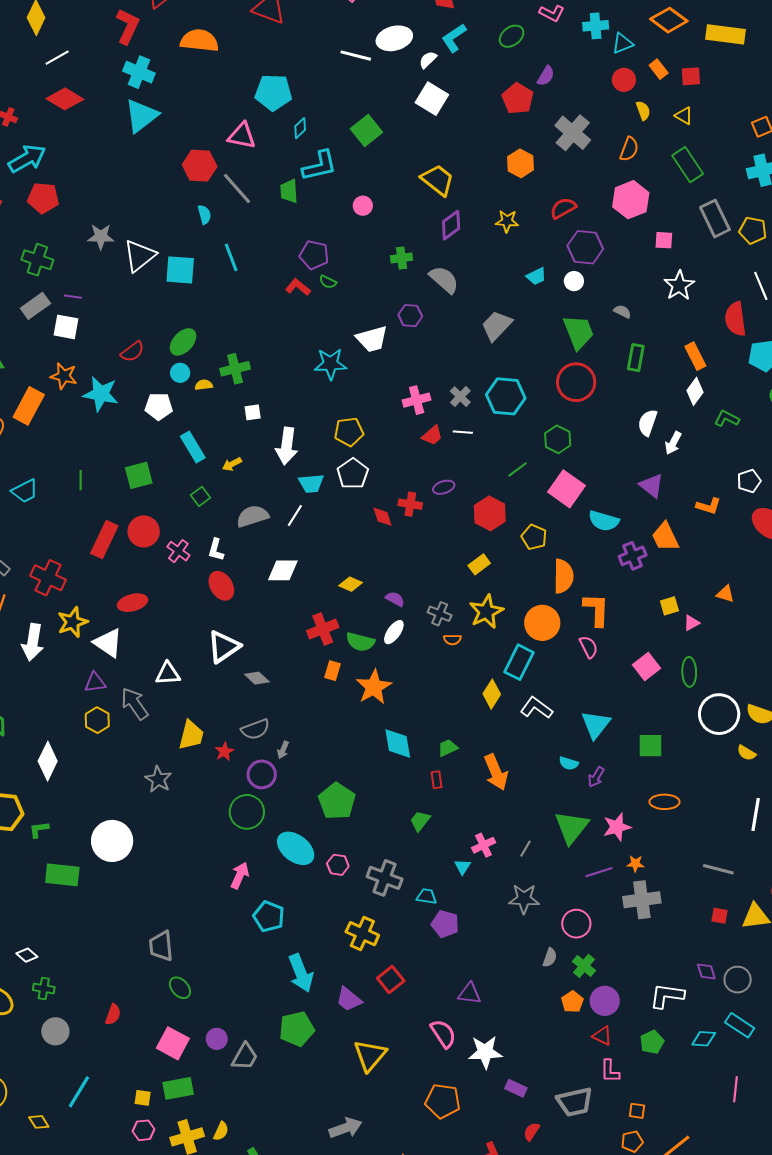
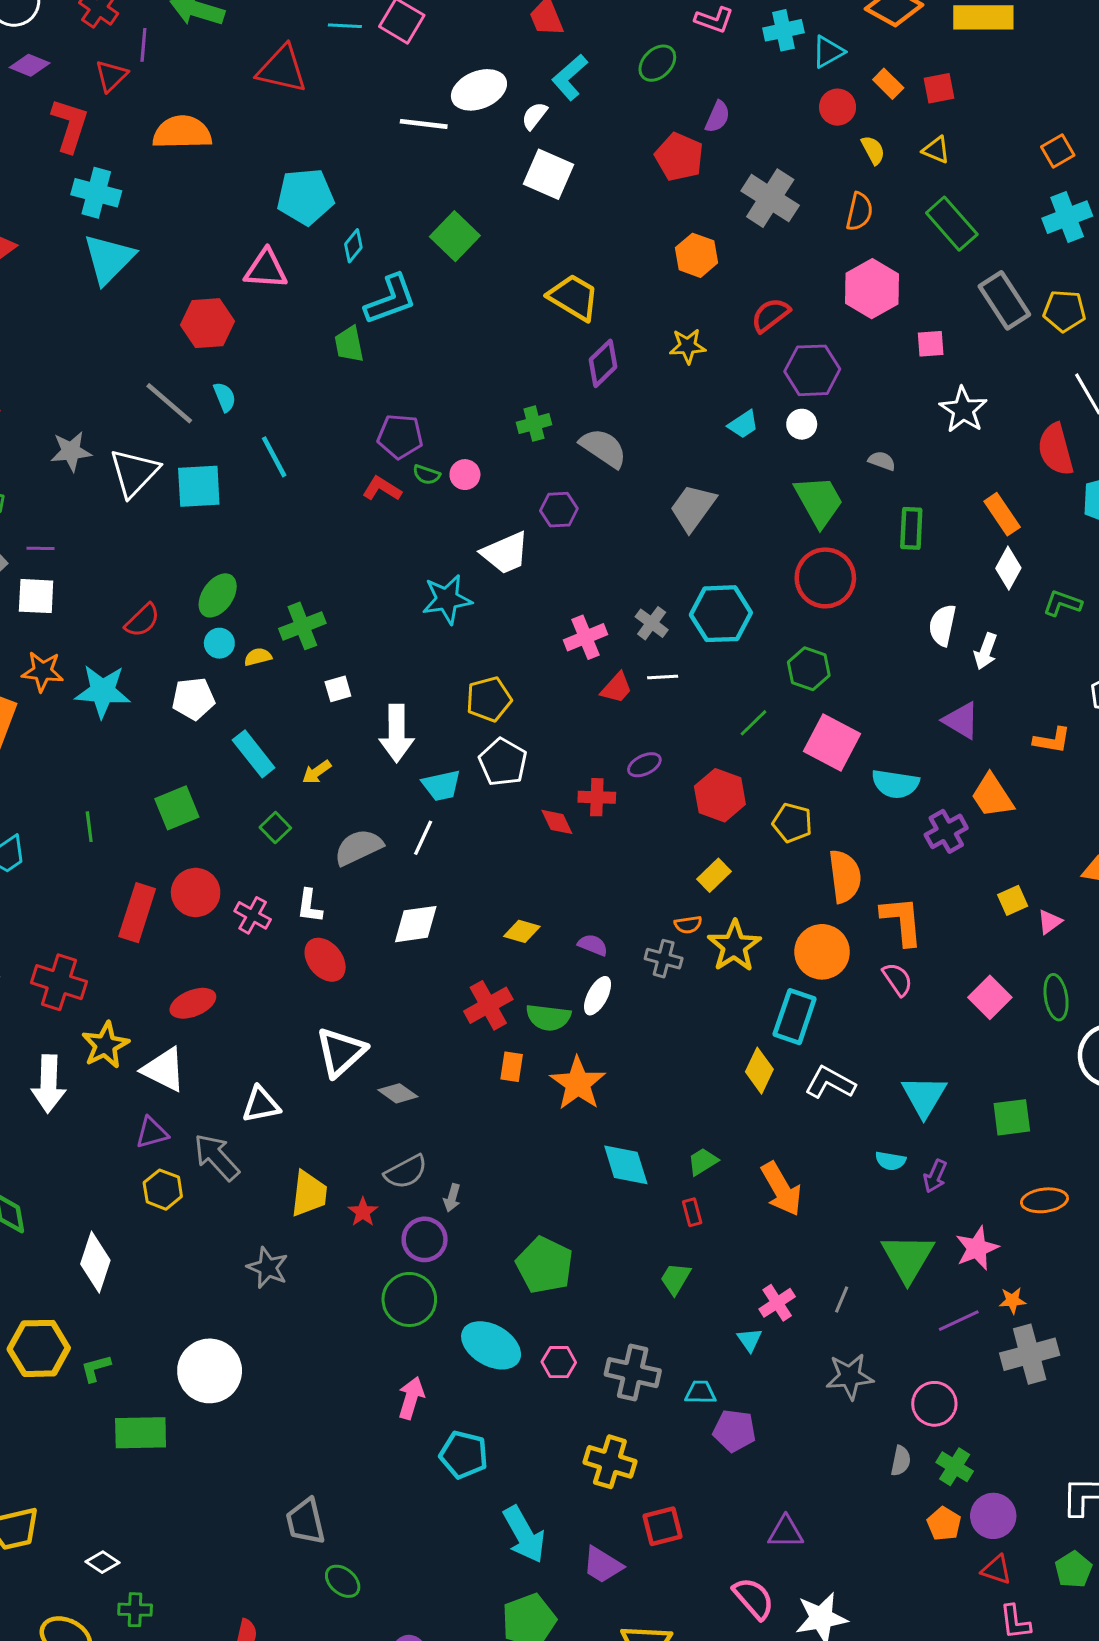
gray line: (237, 189) -> (169, 403), moved
pink circle: (363, 206) -> (465, 475), moved
orange semicircle: (452, 640) -> (688, 925), moved
red square: (391, 979) -> (662, 1526), turned 32

